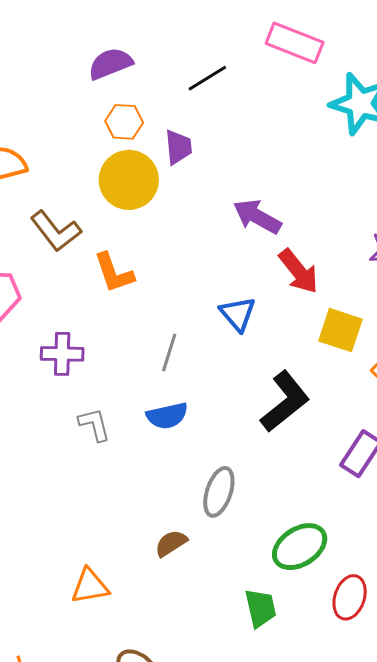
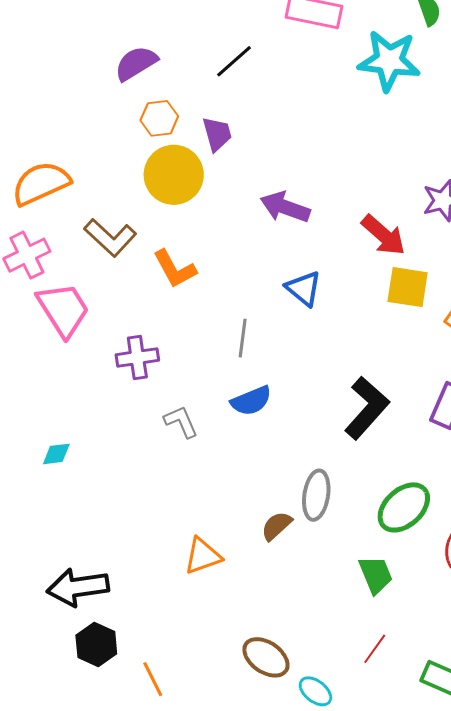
purple arrow: (257, 217) -> (285, 207), moved
red arrow: (299, 271) -> (383, 235), moved
black L-shape: (285, 402) -> (367, 408), moved
gray ellipse: (219, 492) -> (316, 495), moved
orange triangle: (90, 586) -> (203, 556), moved

